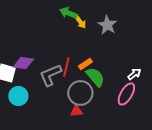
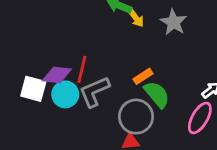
red line: (66, 67) -> (82, 69), moved
cyan circle: (18, 96) -> (65, 94), moved

